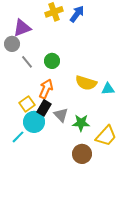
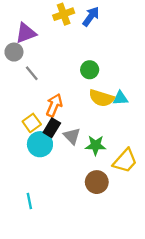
green circle: (52, 61) -> (90, 70), moved
cyan triangle: (108, 89) -> (120, 98), moved
cyan line: (18, 137) -> (29, 201), moved, turned -56

